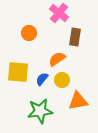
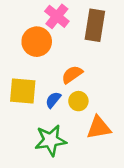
pink cross: (59, 13) -> (57, 16), moved
orange circle: (29, 33) -> (37, 42), size x1.5
brown rectangle: (75, 37) -> (95, 25), moved, size x1.4

